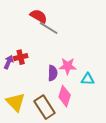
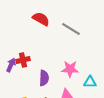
gray line: (49, 28) -> (71, 29), moved
purple semicircle: (53, 73) -> (44, 78), moved

